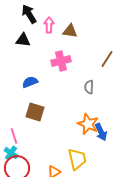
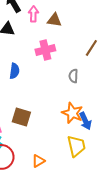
blue semicircle: (30, 82) -> (14, 71), turned 119
brown square: (35, 112) -> (21, 117), moved
yellow trapezoid: (77, 159) -> (76, 146), moved

